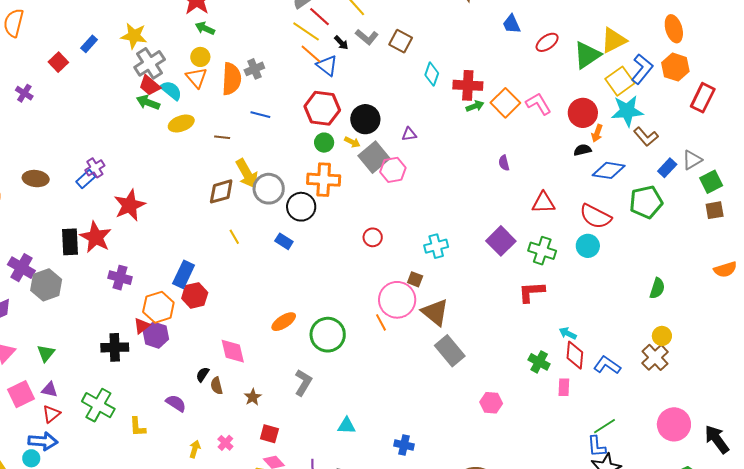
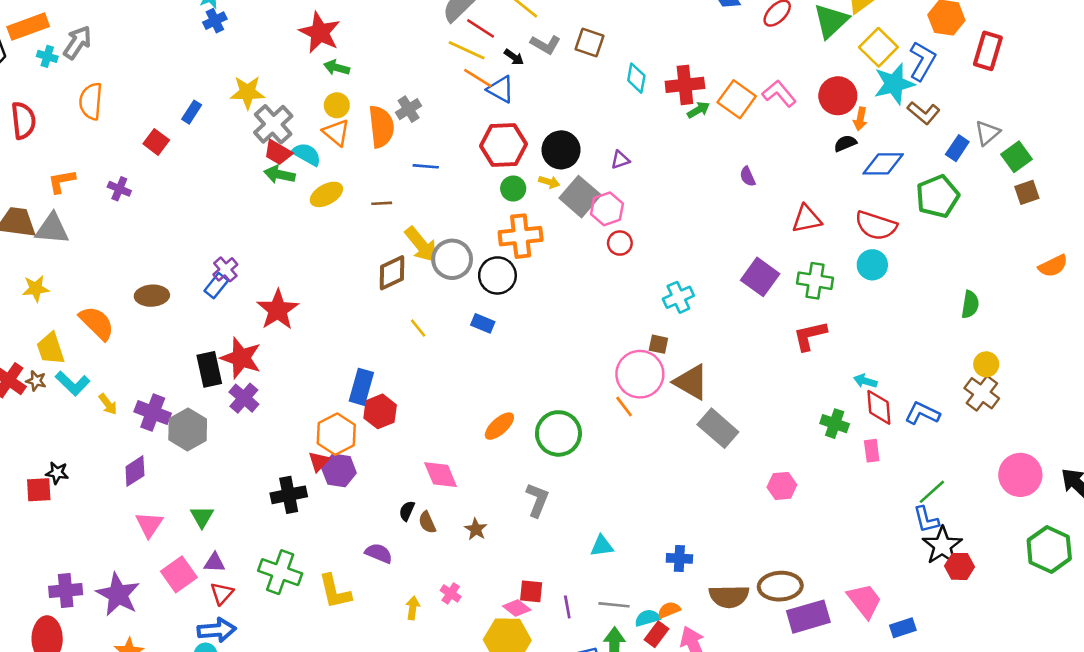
blue L-shape: (642, 69) -> (922, 61), moved
red circle: (373, 237) -> (620, 243), moved
purple cross: (120, 278) -> (244, 398), moved, turned 35
yellow L-shape: (138, 427) -> (335, 592), size x1.4
red square: (269, 434) -> (531, 591), moved

